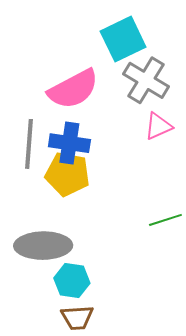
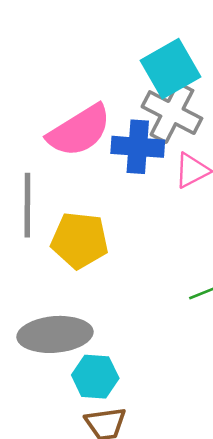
cyan square: (123, 39) -> (171, 69), moved
blue cross: (69, 143) -> (138, 147), moved

